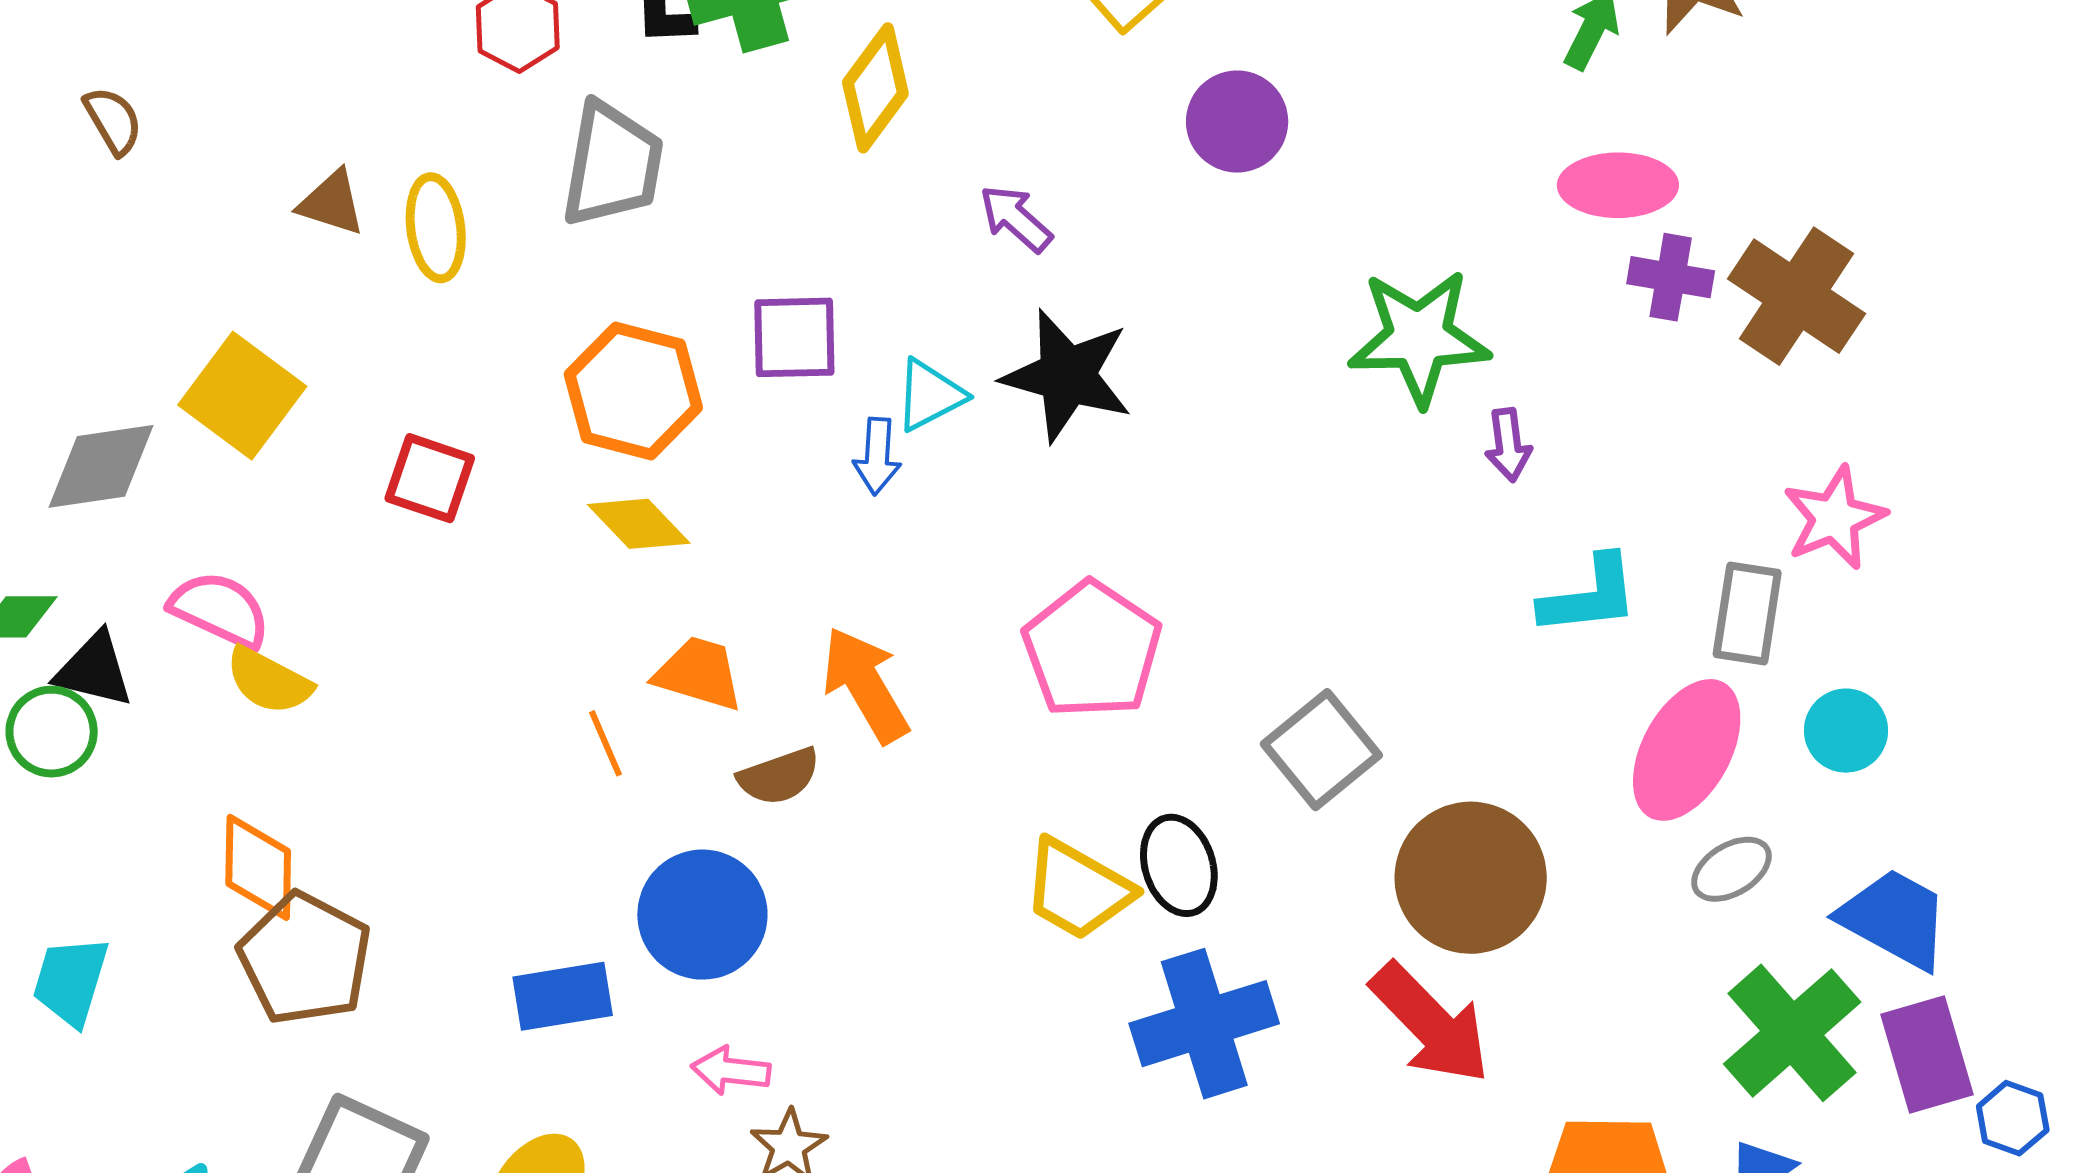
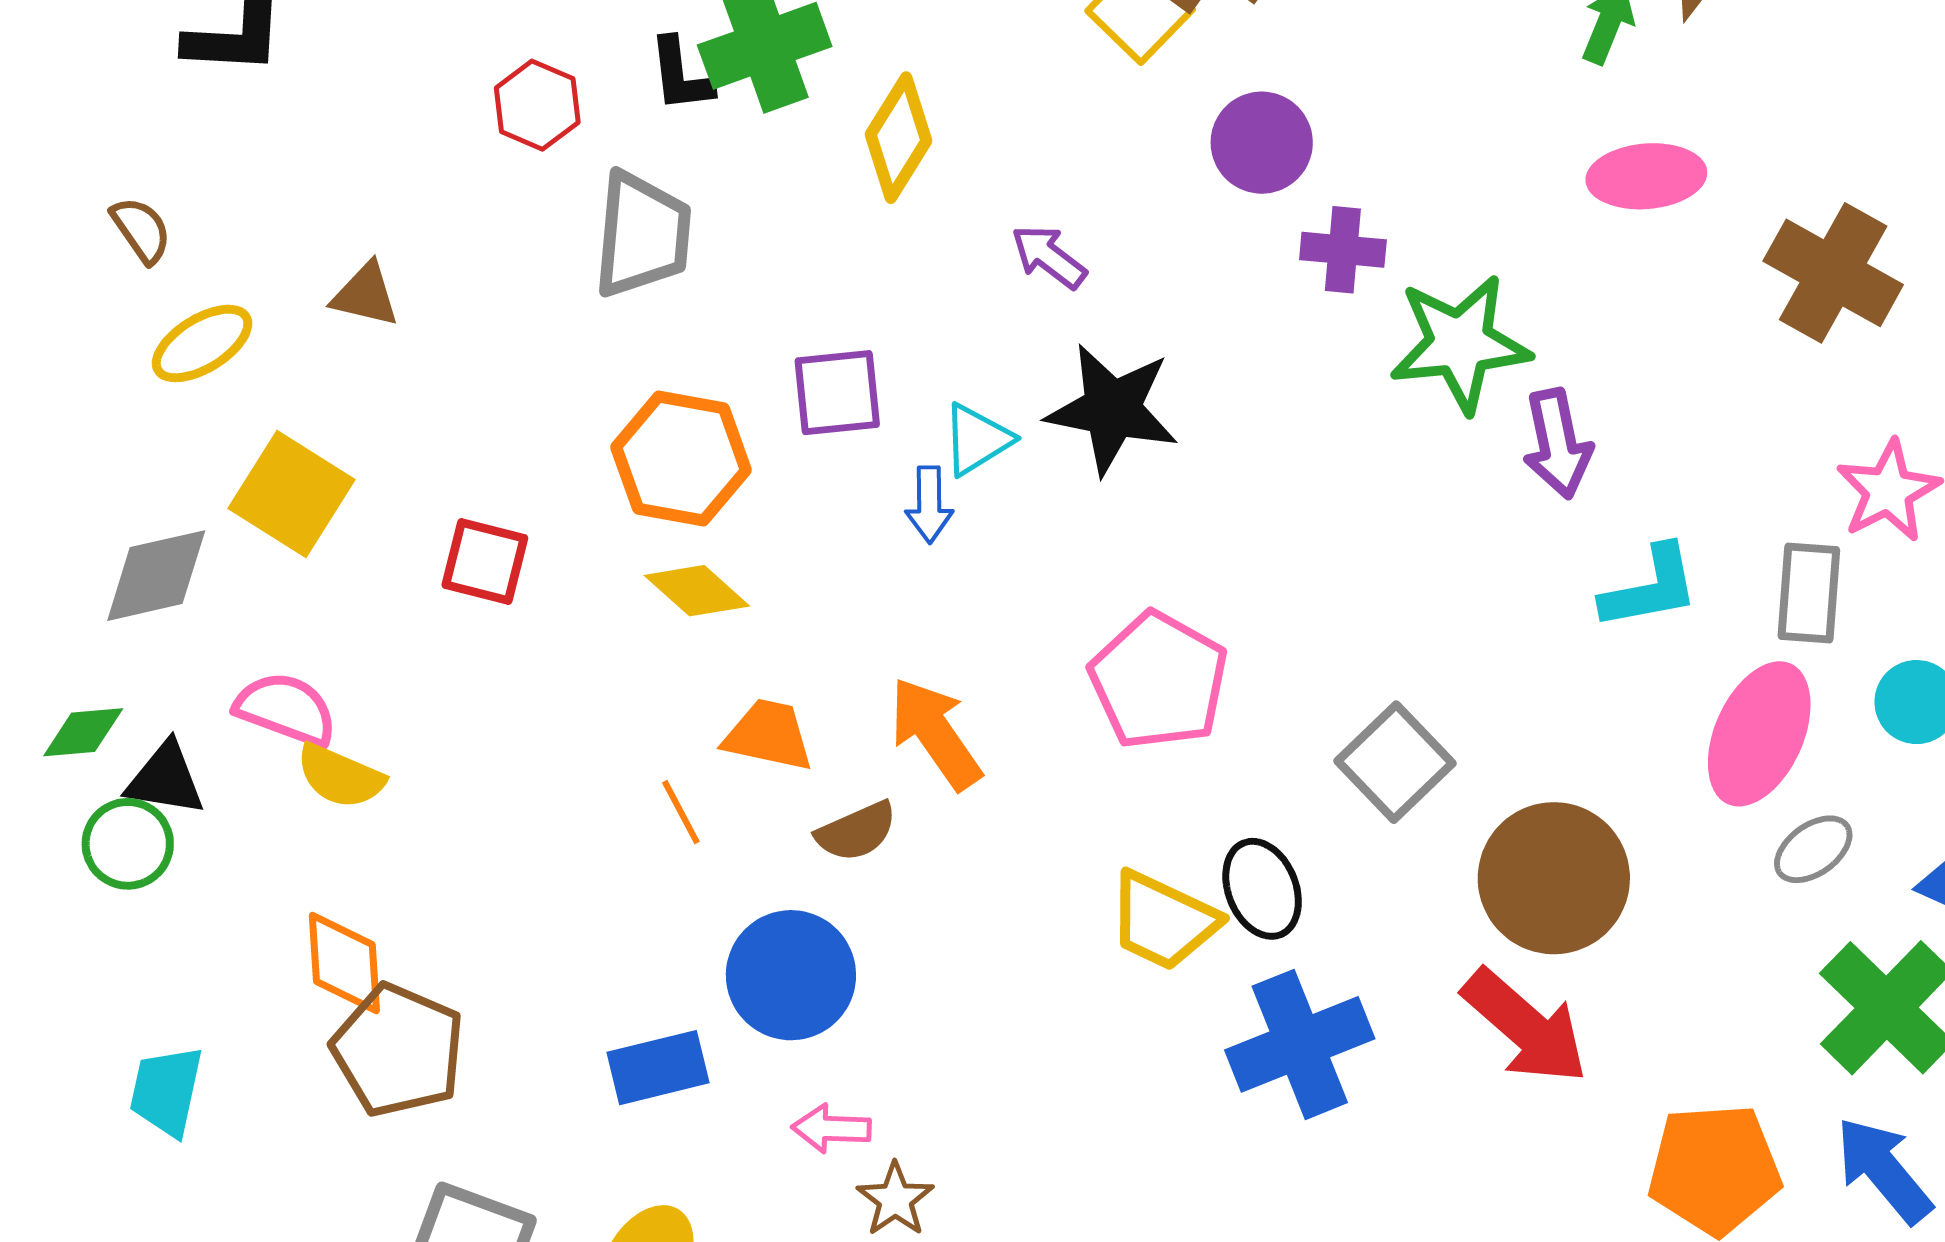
yellow ellipse: (436, 228) -> (202, 343), moved, turned 70
purple cross: (1671, 277) -> (1343, 250), moved
purple arrow: (1508, 445) -> (1557, 444), size x1.5

